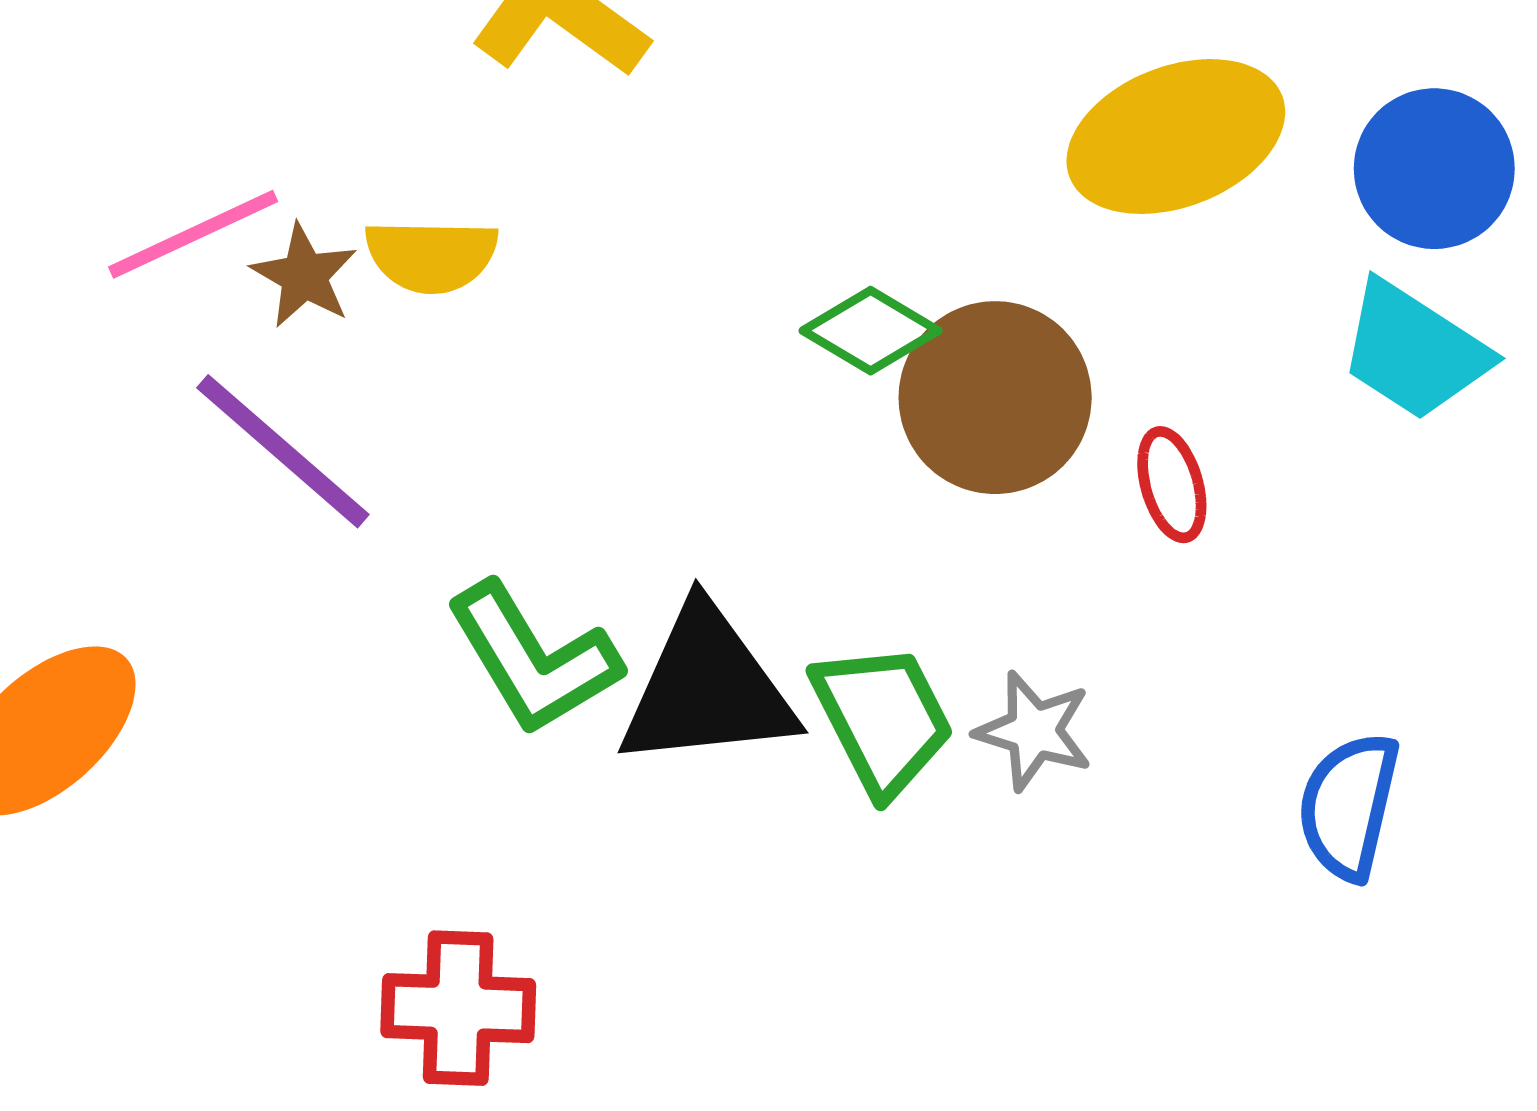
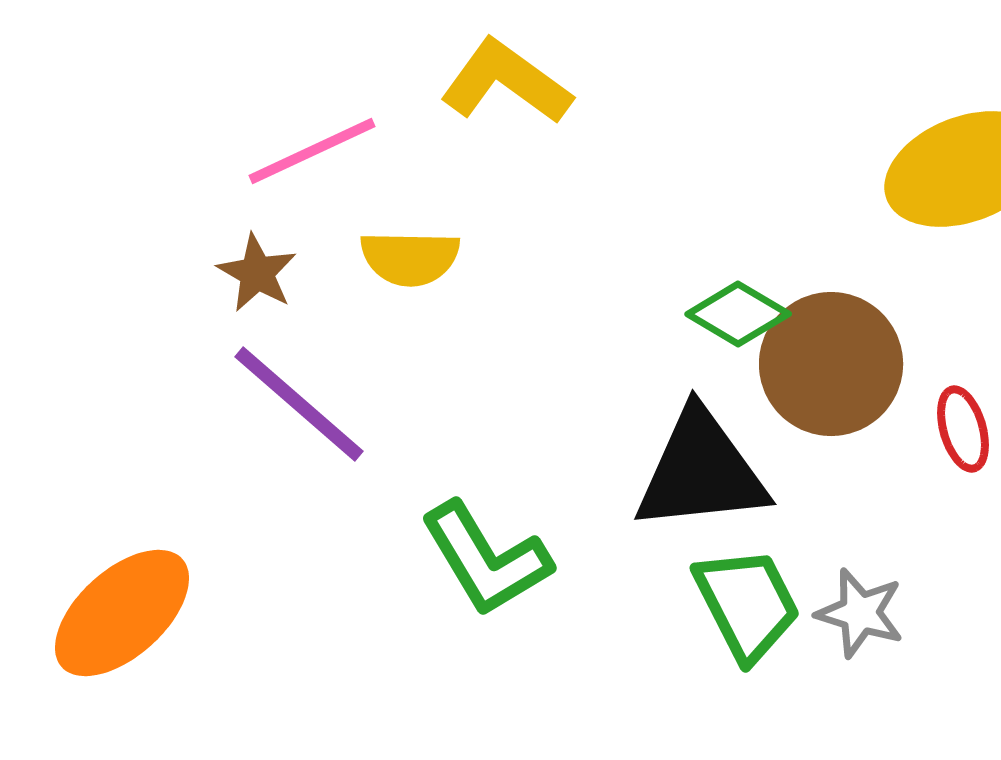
pink line: (193, 234) -> (312, 151), moved
brown star: (304, 276) -> (257, 273), moved
black triangle: (707, 688) -> (701, 471), moved

